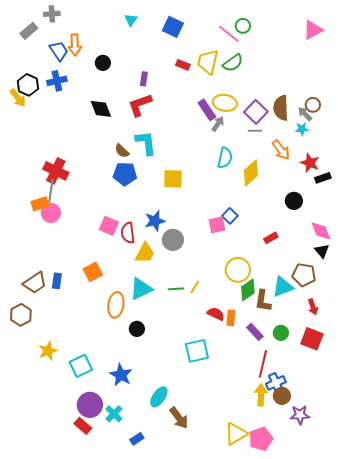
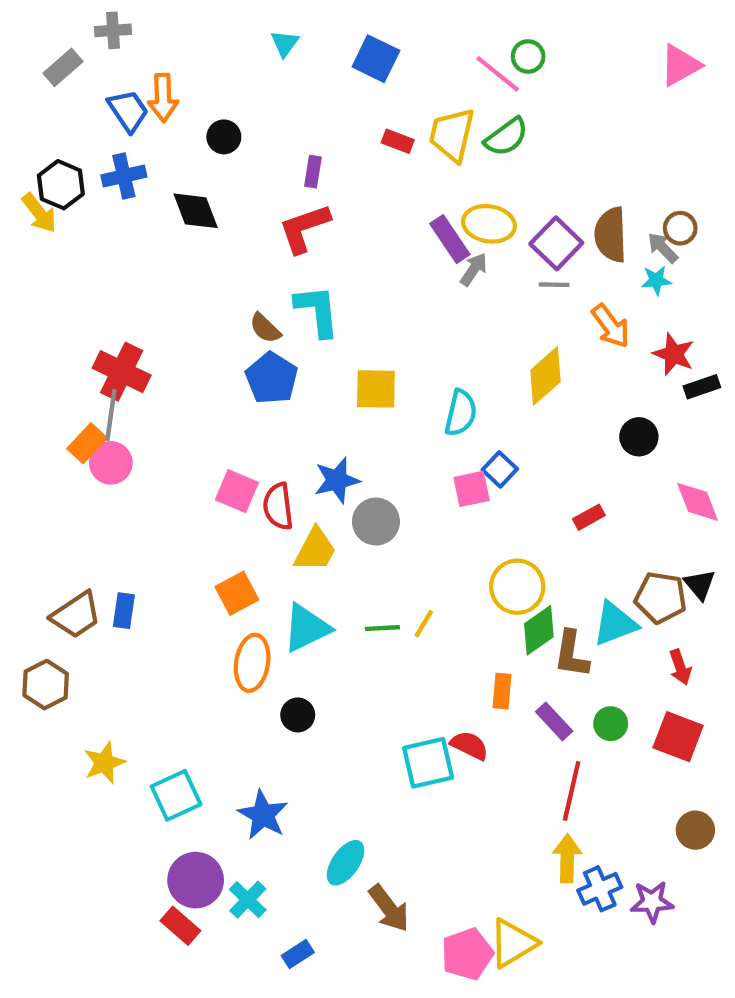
black diamond: (101, 109) -> (196, 211), moved
cyan semicircle: (225, 158) -> (461, 413), moved
blue pentagon: (125, 174) -> (272, 378), turned 30
orange rectangle: (40, 204) -> (87, 443), turned -30
black triangle: (322, 251) -> (700, 585), moved
orange square: (93, 272) -> (237, 593), moved
red semicircle: (216, 314) -> (469, 745), moved
blue cross: (276, 383) -> (600, 889), moved
brown circle: (282, 396) -> (695, 830), moved
pink pentagon: (261, 439) -> (467, 954), moved

